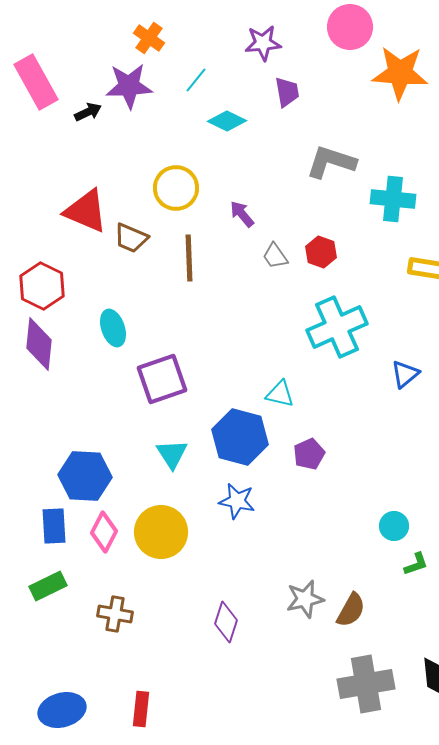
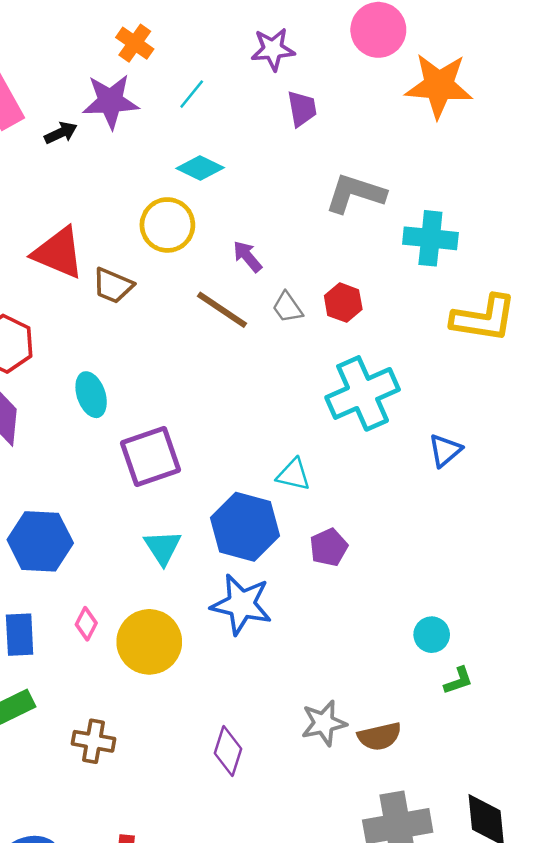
cyan diamond: (227, 121) -> (200, 168), moved
brown line: (189, 258) -> (222, 310), moved, turned -54
blue hexagon: (85, 476) -> (40, 541), moved
blue star: (237, 501) -> (241, 604), size x1.4
pink diamond: (104, 532) -> (86, 624), moved, size x0.7
brown semicircle: (351, 610) -> (380, 736), turned 48

